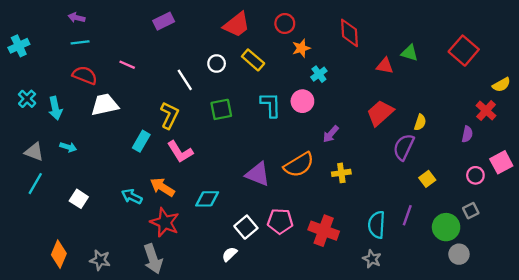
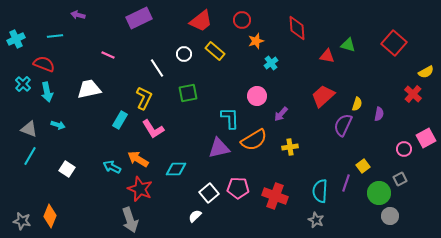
purple arrow: (76, 18) -> (78, 15), moved
purple rectangle: (164, 21) -> (139, 18), size x1.4
cyan line: (80, 42) -> (55, 36), moved
red semicircle: (85, 75) -> (44, 64), moved
pink circle: (302, 101) -> (257, 96), moved
cyan L-shape: (271, 105) -> (230, 118), moved
purple semicircle: (467, 134) -> (379, 114), moved
purple triangle: (258, 174) -> (219, 148), turned -35
yellow square: (427, 179) -> (363, 166), moved
gray star: (100, 260) -> (22, 221), moved

